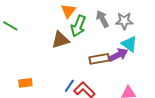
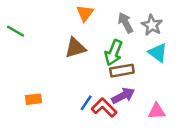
gray star: (124, 21) -> (152, 25), turned 30
green arrow: (78, 26) -> (114, 53), moved
purple arrow: (118, 55) -> (123, 96), moved

